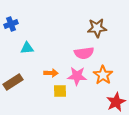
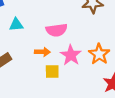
pink semicircle: (84, 53) -> (57, 30), moved
pink star: (77, 76) -> (71, 55), turned 30

